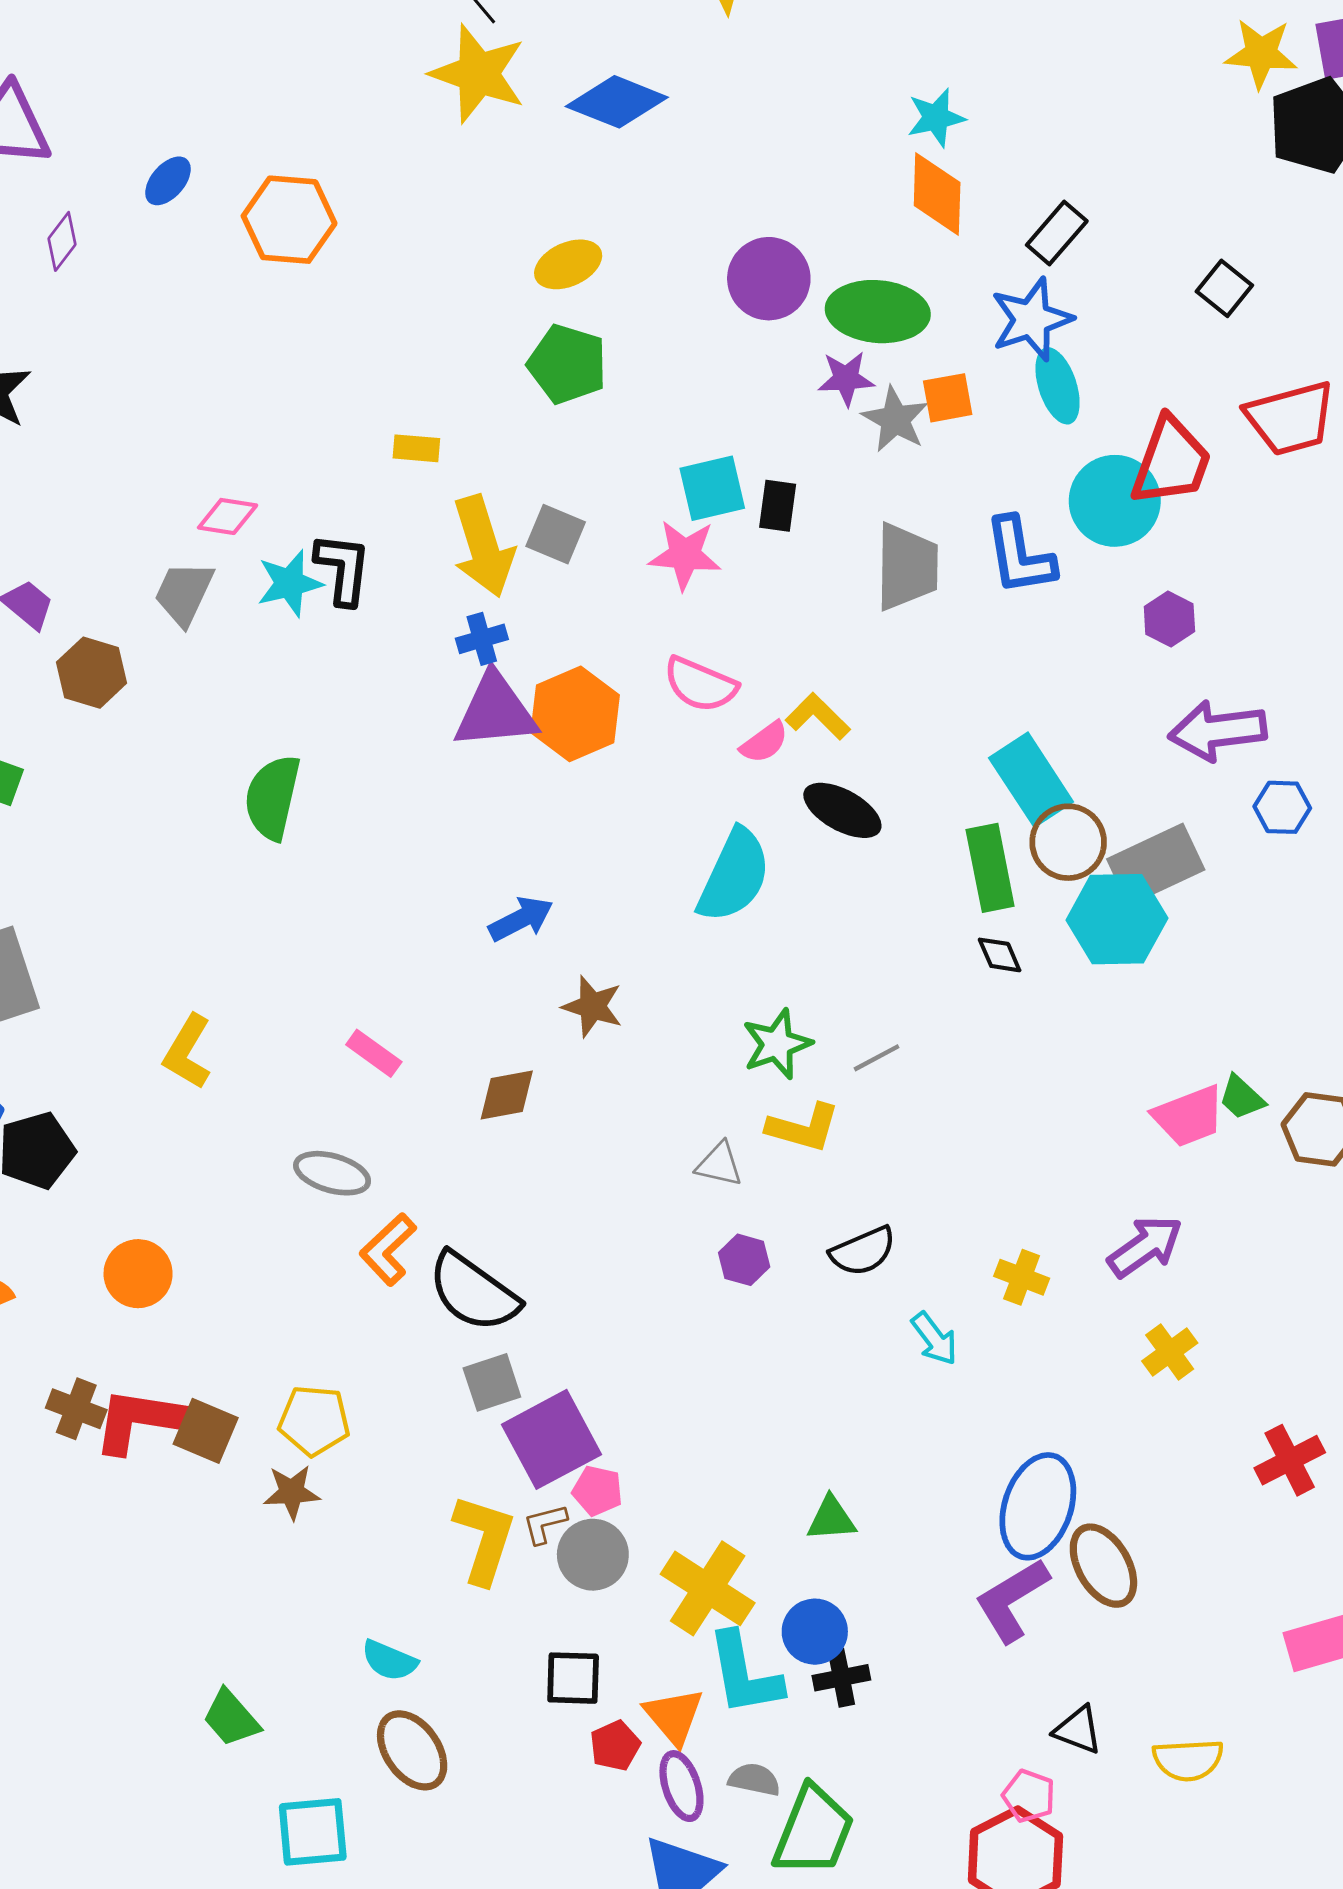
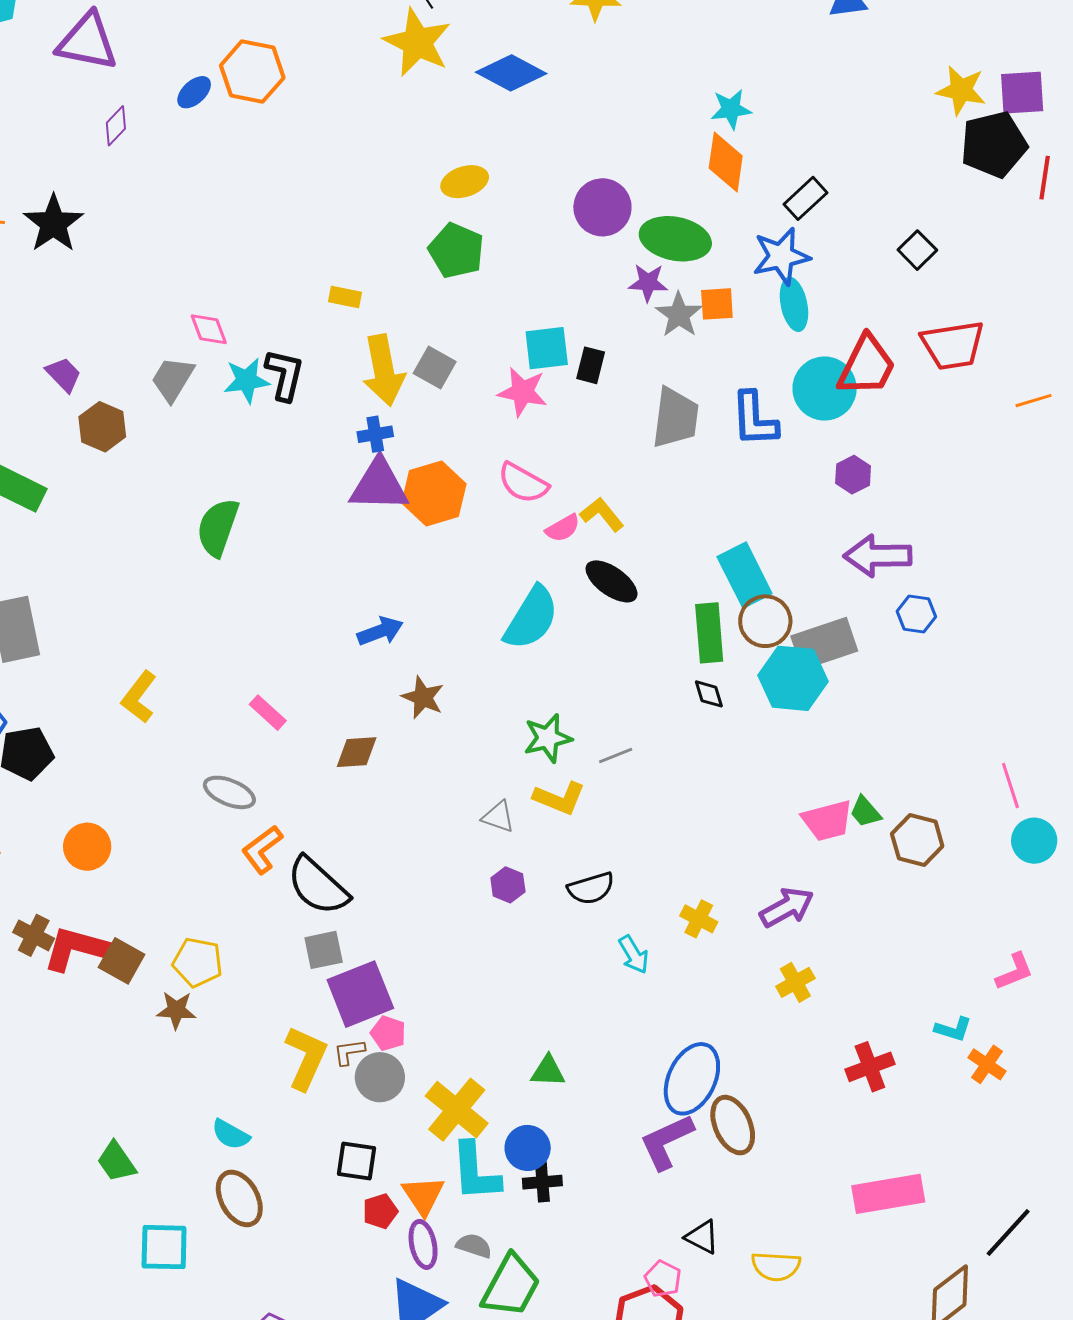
orange hexagon: (289, 220) -> (252, 72), moved
pink diamond: (228, 516) -> (209, 329), turned 54

